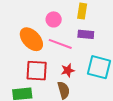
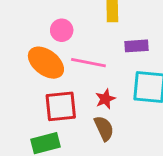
pink circle: (54, 19) -> (62, 30), moved
purple rectangle: (86, 34) -> (136, 46), moved

